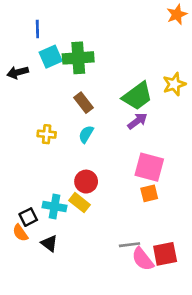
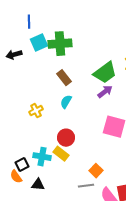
yellow cross: (47, 134) -> (36, 111), moved, turned -32
orange square: (149, 193) -> (96, 171), moved, turned -32
black triangle: (49, 243) -> (38, 185), turned -32
gray line: (129, 245) -> (86, 186), moved

